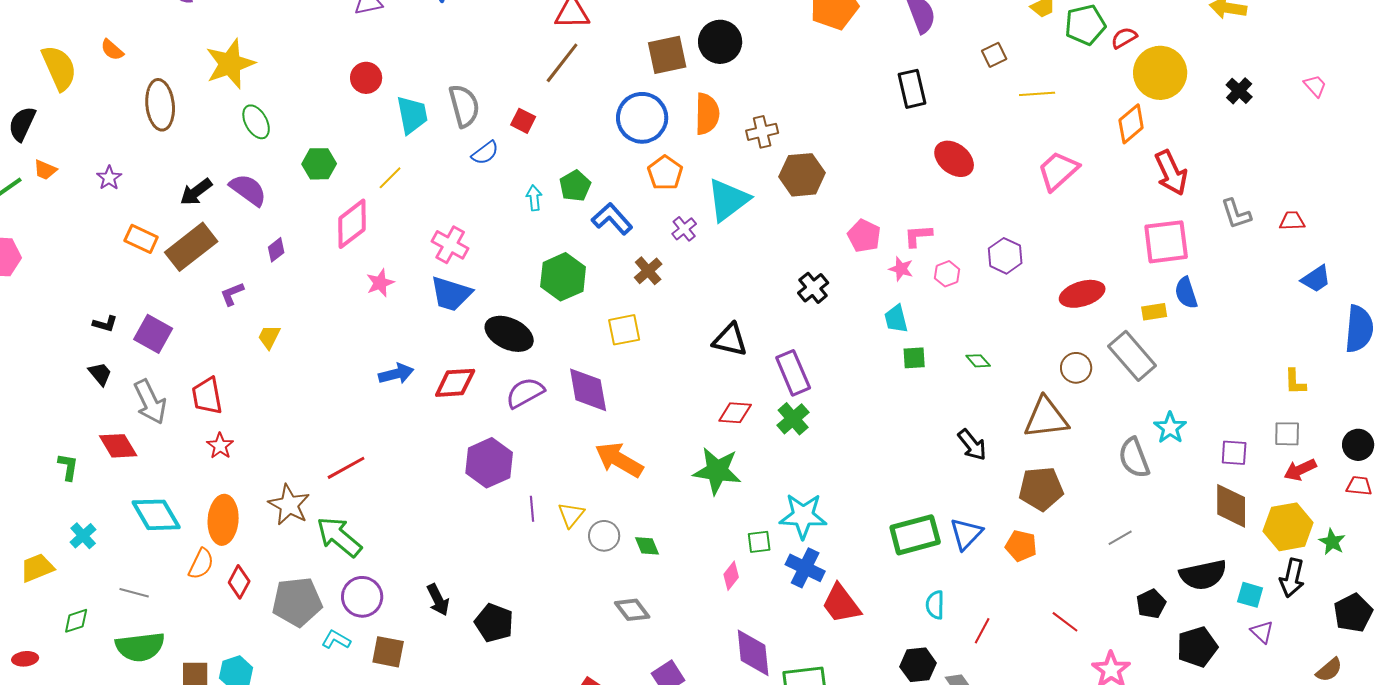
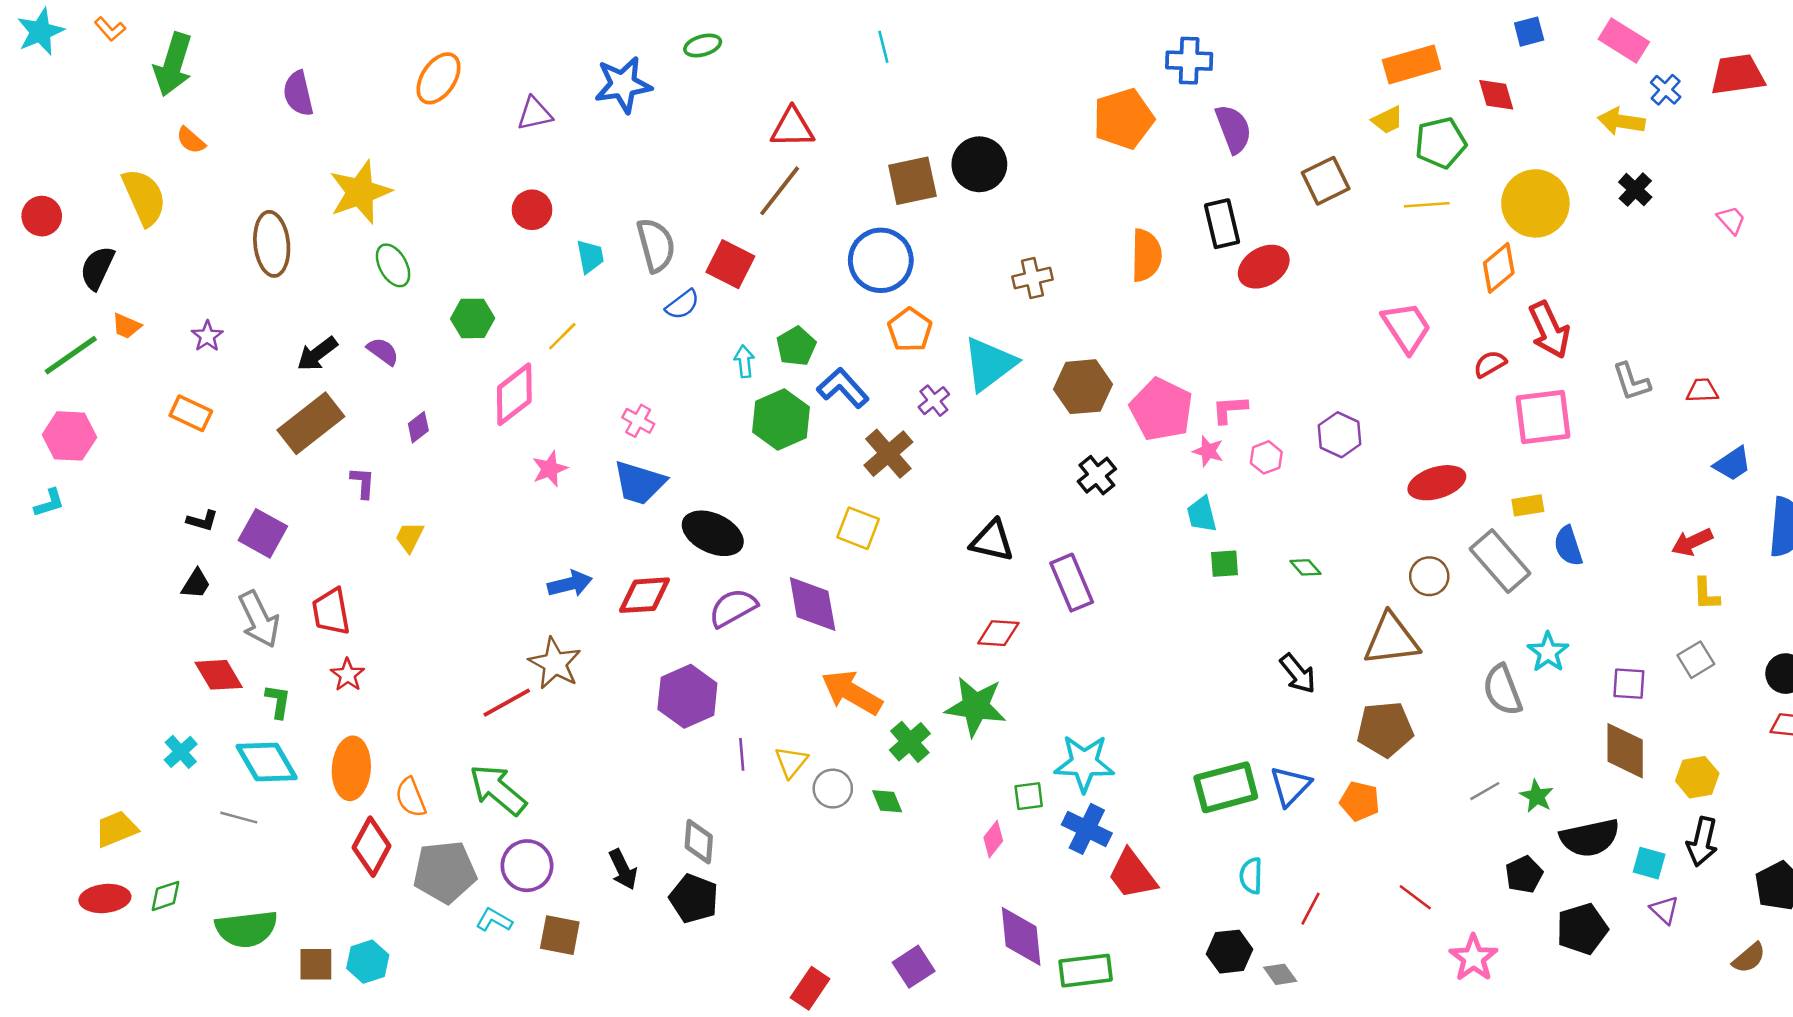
red semicircle: (1124, 38) -> (1490, 364), moved
orange semicircle: (112, 50) -> (191, 140), moved
brown square: (994, 55) -> (1326, 181), size x1.5
black cross: (1239, 91) -> (1635, 190), moved
yellow line: (1037, 94) -> (1427, 205), moved
orange semicircle: (707, 114) -> (1146, 255), moved
cyan trapezoid: (412, 115) -> (590, 257), size x0.7
red square: (523, 121) -> (730, 264), size x1.5
red ellipse: (954, 159) -> (1264, 267), moved, turned -69
pink trapezoid: (1058, 171) -> (1407, 327), turned 99
brown hexagon: (802, 175) -> (1083, 387), moved
purple semicircle: (248, 190) -> (383, 351), size x0.7
pink pentagon: (864, 236) -> (1161, 409), size x1.5
orange rectangle: (141, 239) -> (191, 413), moved
pink cross: (450, 245) -> (638, 421), size x0.7
brown cross: (648, 271) -> (888, 454), size x1.4
green hexagon: (563, 277) -> (781, 420), moved
blue semicircle: (1186, 293) -> (1568, 546), moved
purple L-shape: (232, 294) -> (363, 483), turned 116
yellow square: (624, 330) -> (858, 528), turned 32
black trapezoid: (100, 374) -> (196, 584), turned 72
green cross: (793, 419) -> (910, 742), moved
gray square: (1287, 434) -> (1696, 660), turned -32
green L-shape: (68, 467) -> (278, 701), moved
red arrow: (1300, 470) -> (1692, 542), moved
brown star: (289, 505) -> (555, 663), moved
yellow hexagon: (1288, 527) -> (1697, 777), size x0.7
cyan cross: (83, 536) -> (181, 752), moved
green star: (1332, 542) -> (1537, 796), moved
orange semicircle: (201, 564) -> (411, 797), moved, turned 132
red diamond: (239, 582) -> (372, 847), size x1.4
gray line: (134, 593) -> (239, 818), moved
gray diamond: (632, 610) -> (699, 842), moved, turned 42
red ellipse: (25, 659) -> (105, 898), moved, size x1.5

